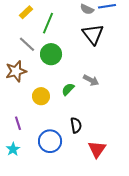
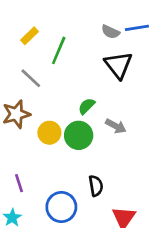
green circle: (51, 54) -> (79, 135), moved
green semicircle: (68, 89) -> (87, 106), moved
yellow circle: (41, 96) -> (49, 133), moved

